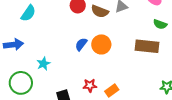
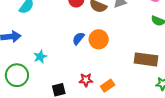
brown rectangle: (147, 46) -> (146, 59), moved

